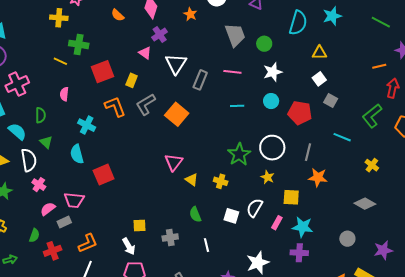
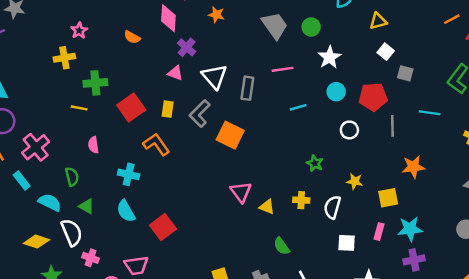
gray L-shape: (146, 104) -> (200, 114), moved
white circle: (272, 148) -> (349, 130), moved, size x0.6
gray line: (308, 152) -> (392, 126), moved
green star: (239, 154) -> (315, 163), size x0.6
white semicircle: (255, 208) -> (332, 207), moved
white square: (231, 216) -> (347, 243), moved

